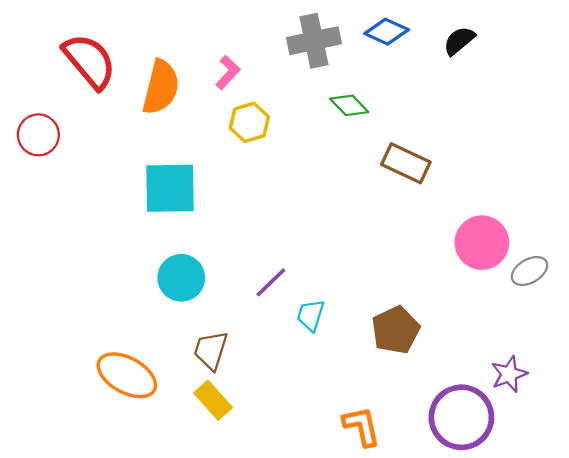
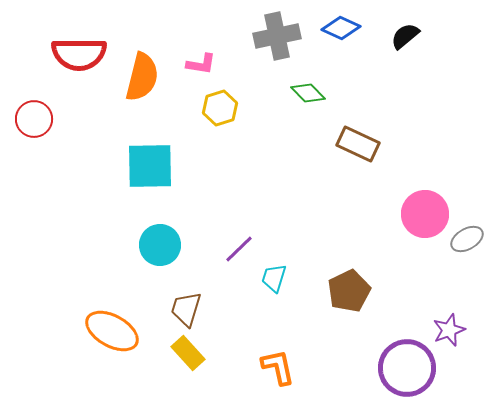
red semicircle: (89, 61) -> (79, 54), turned 130
pink L-shape: (228, 72) -> (201, 64), turned 56
orange L-shape: (362, 426) -> (278, 367), moved

